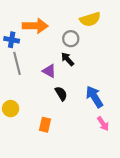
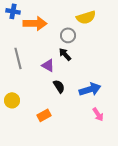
blue cross: (12, 40) -> (13, 11), moved
blue arrow: (94, 97) -> (90, 89), turned 105
orange rectangle: (45, 125) -> (44, 115), turned 48

